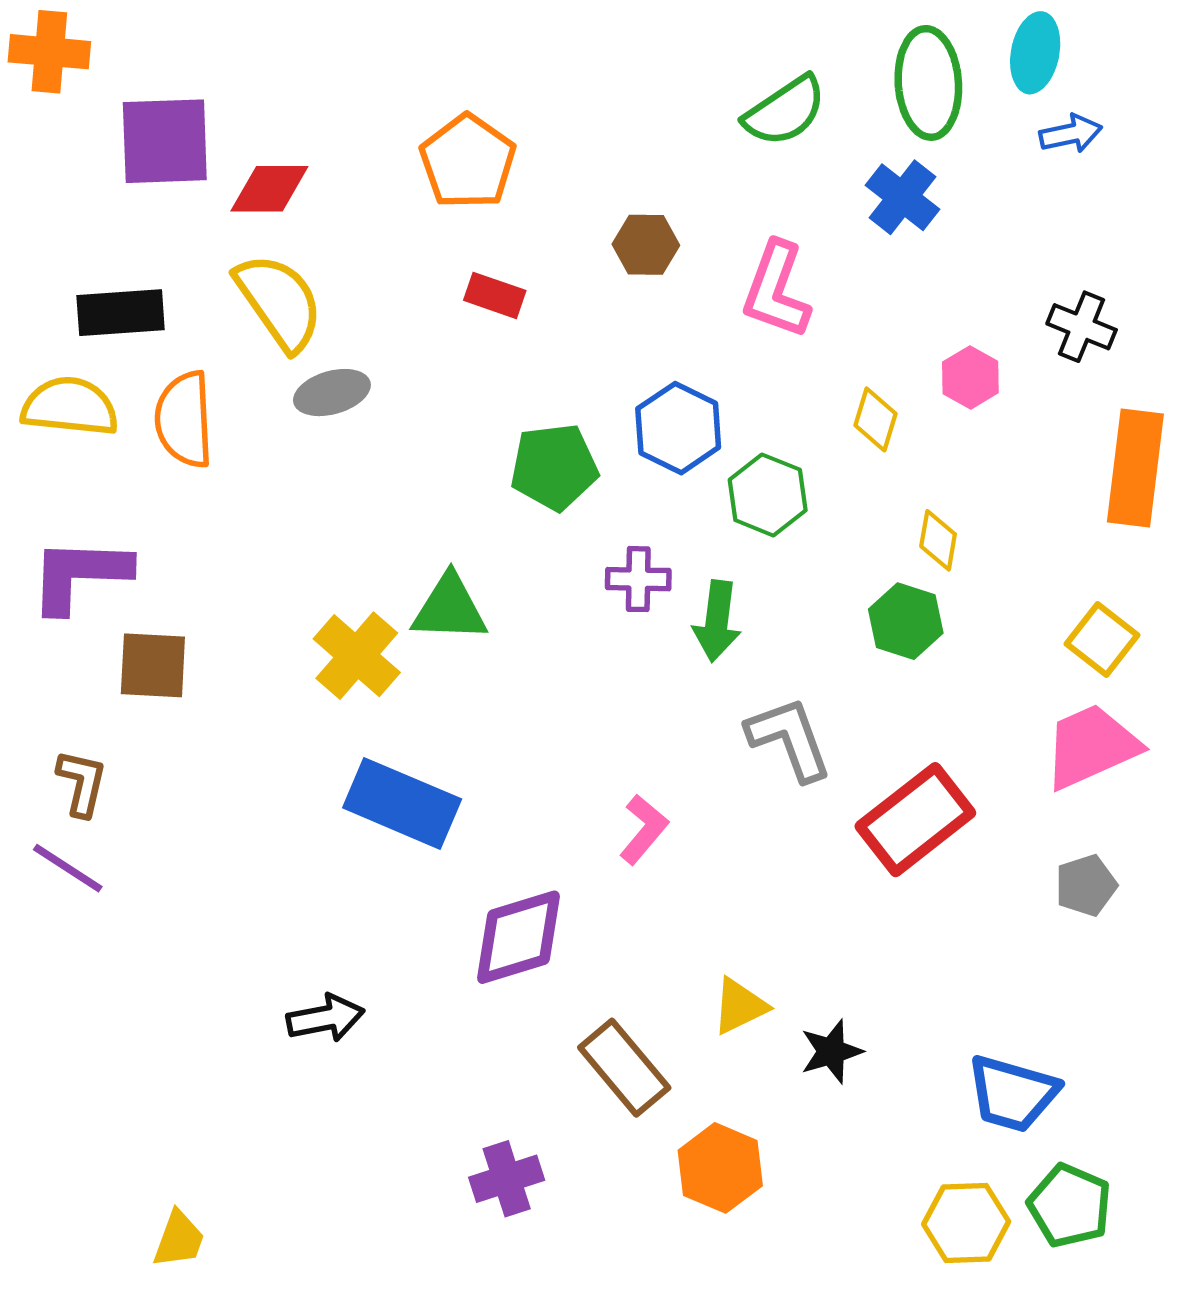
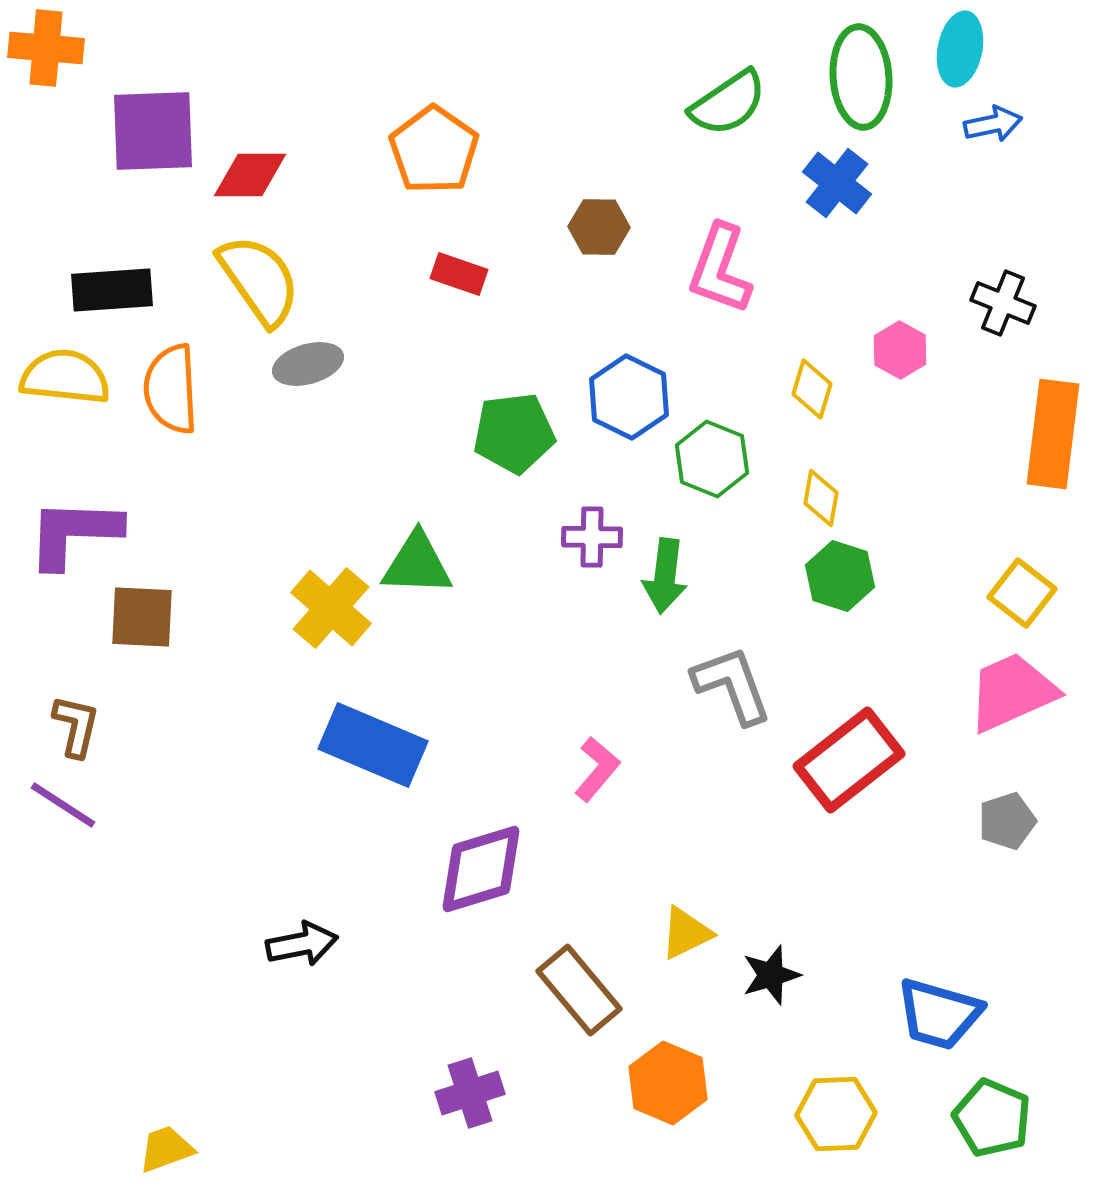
yellow diamond: (938, 540) -> (821, 498), moved
yellow hexagon: (966, 1223) -> (836, 1114), moved
yellow trapezoid: (179, 1239) -> (166, 1149), turned -130

